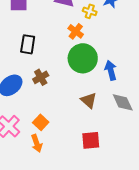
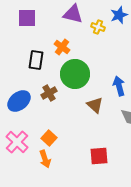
orange cross: (76, 31) -> (62, 47), moved
green circle: (83, 58) -> (75, 74), moved
brown triangle: (89, 100) -> (95, 105), moved

